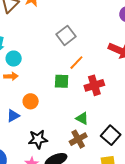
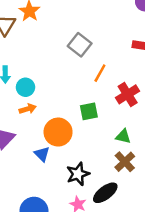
green square: (62, 81) -> (89, 111), moved
orange circle: (31, 101) -> (58, 132), size x1.5
blue triangle: (13, 116) -> (42, 154), turned -32

